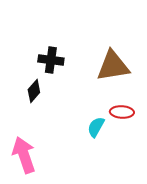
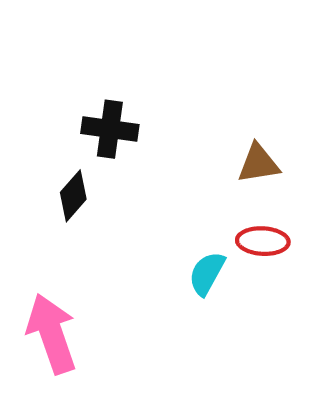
brown triangle: (113, 66) -> (259, 164), moved, size x0.6

